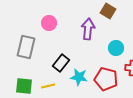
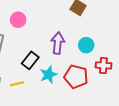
purple arrow: (88, 29) -> (58, 43), moved
cyan star: (79, 77) -> (49, 75), turned -30

